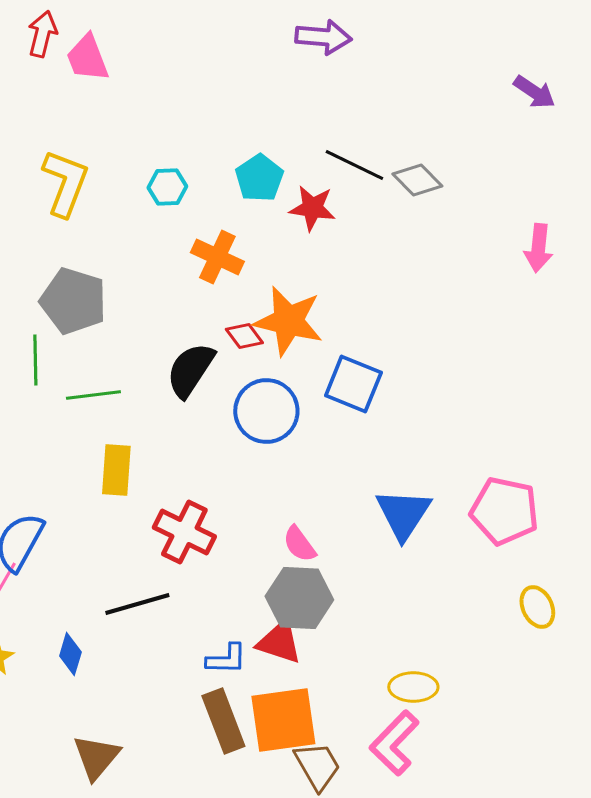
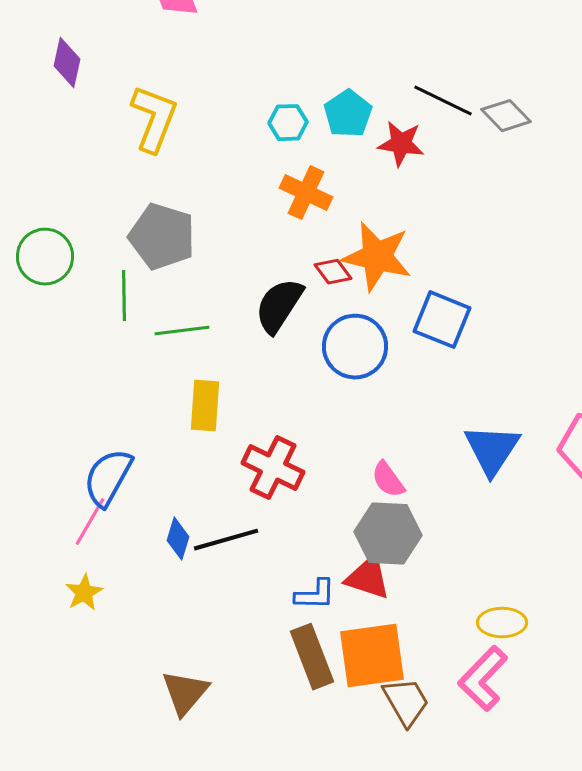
cyan hexagon: (167, 187) -> (288, 123), moved
blue diamond: (70, 654) -> (178, 539), moved

